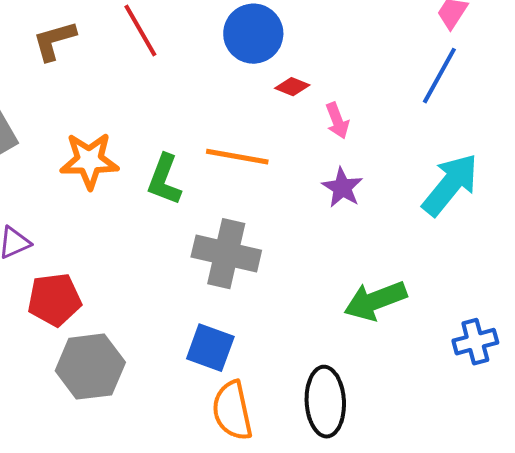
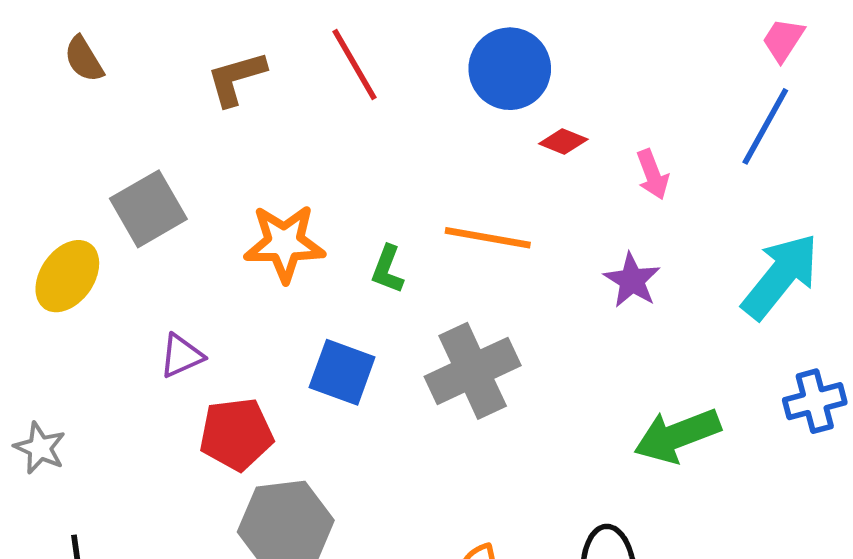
pink arrow: (337, 121) -> (653, 174), moved
green L-shape: (164, 180) -> (387, 269), size x0.7
gray cross: (226, 254) -> (473, 371), turned -38
blue cross: (475, 342) -> (815, 401), moved
blue square: (210, 348) -> (342, 372), moved

